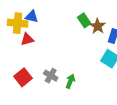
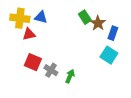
blue triangle: (32, 17) -> (41, 17), moved
red square: (23, 77) -> (33, 62), moved, turned -30

